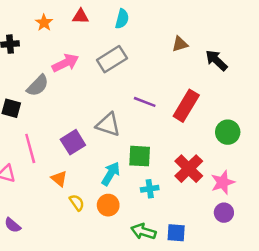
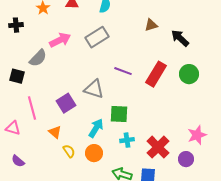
green circle: (228, 132) -> (189, 74), moved
red cross: (189, 169) -> (158, 147), moved
pink star: (223, 182) -> (197, 135), moved
purple semicircle: (13, 225) -> (18, 161), moved

